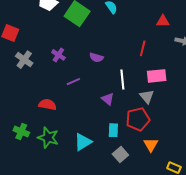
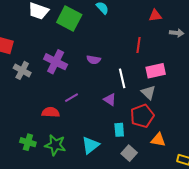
purple cross: (58, 55) -> (56, 62), size x1.6
purple line: (73, 82) -> (72, 98), moved
orange triangle: (151, 145) -> (158, 140), turned -42

